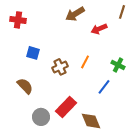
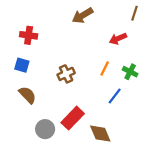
red cross: (18, 20) -> (29, 35), moved
red arrow: (99, 29) -> (118, 39), moved
blue square: (33, 53) -> (22, 65), moved
orange line: (85, 62) -> (105, 68), moved

